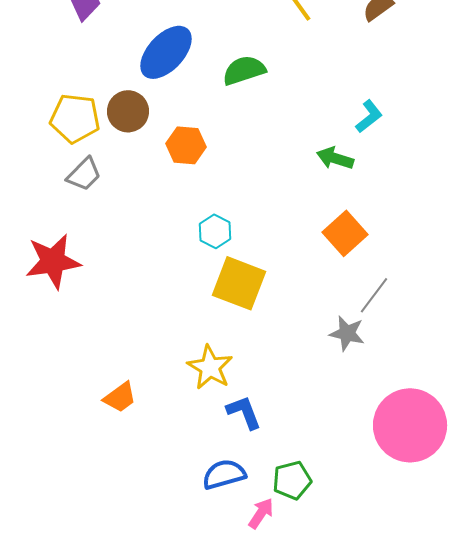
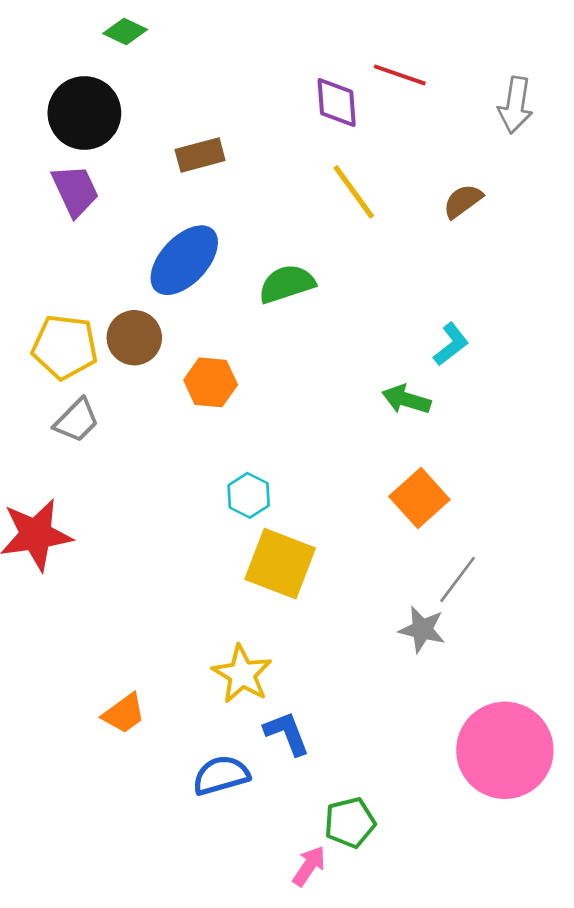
blue semicircle: (224, 474) -> (221, 775), moved

